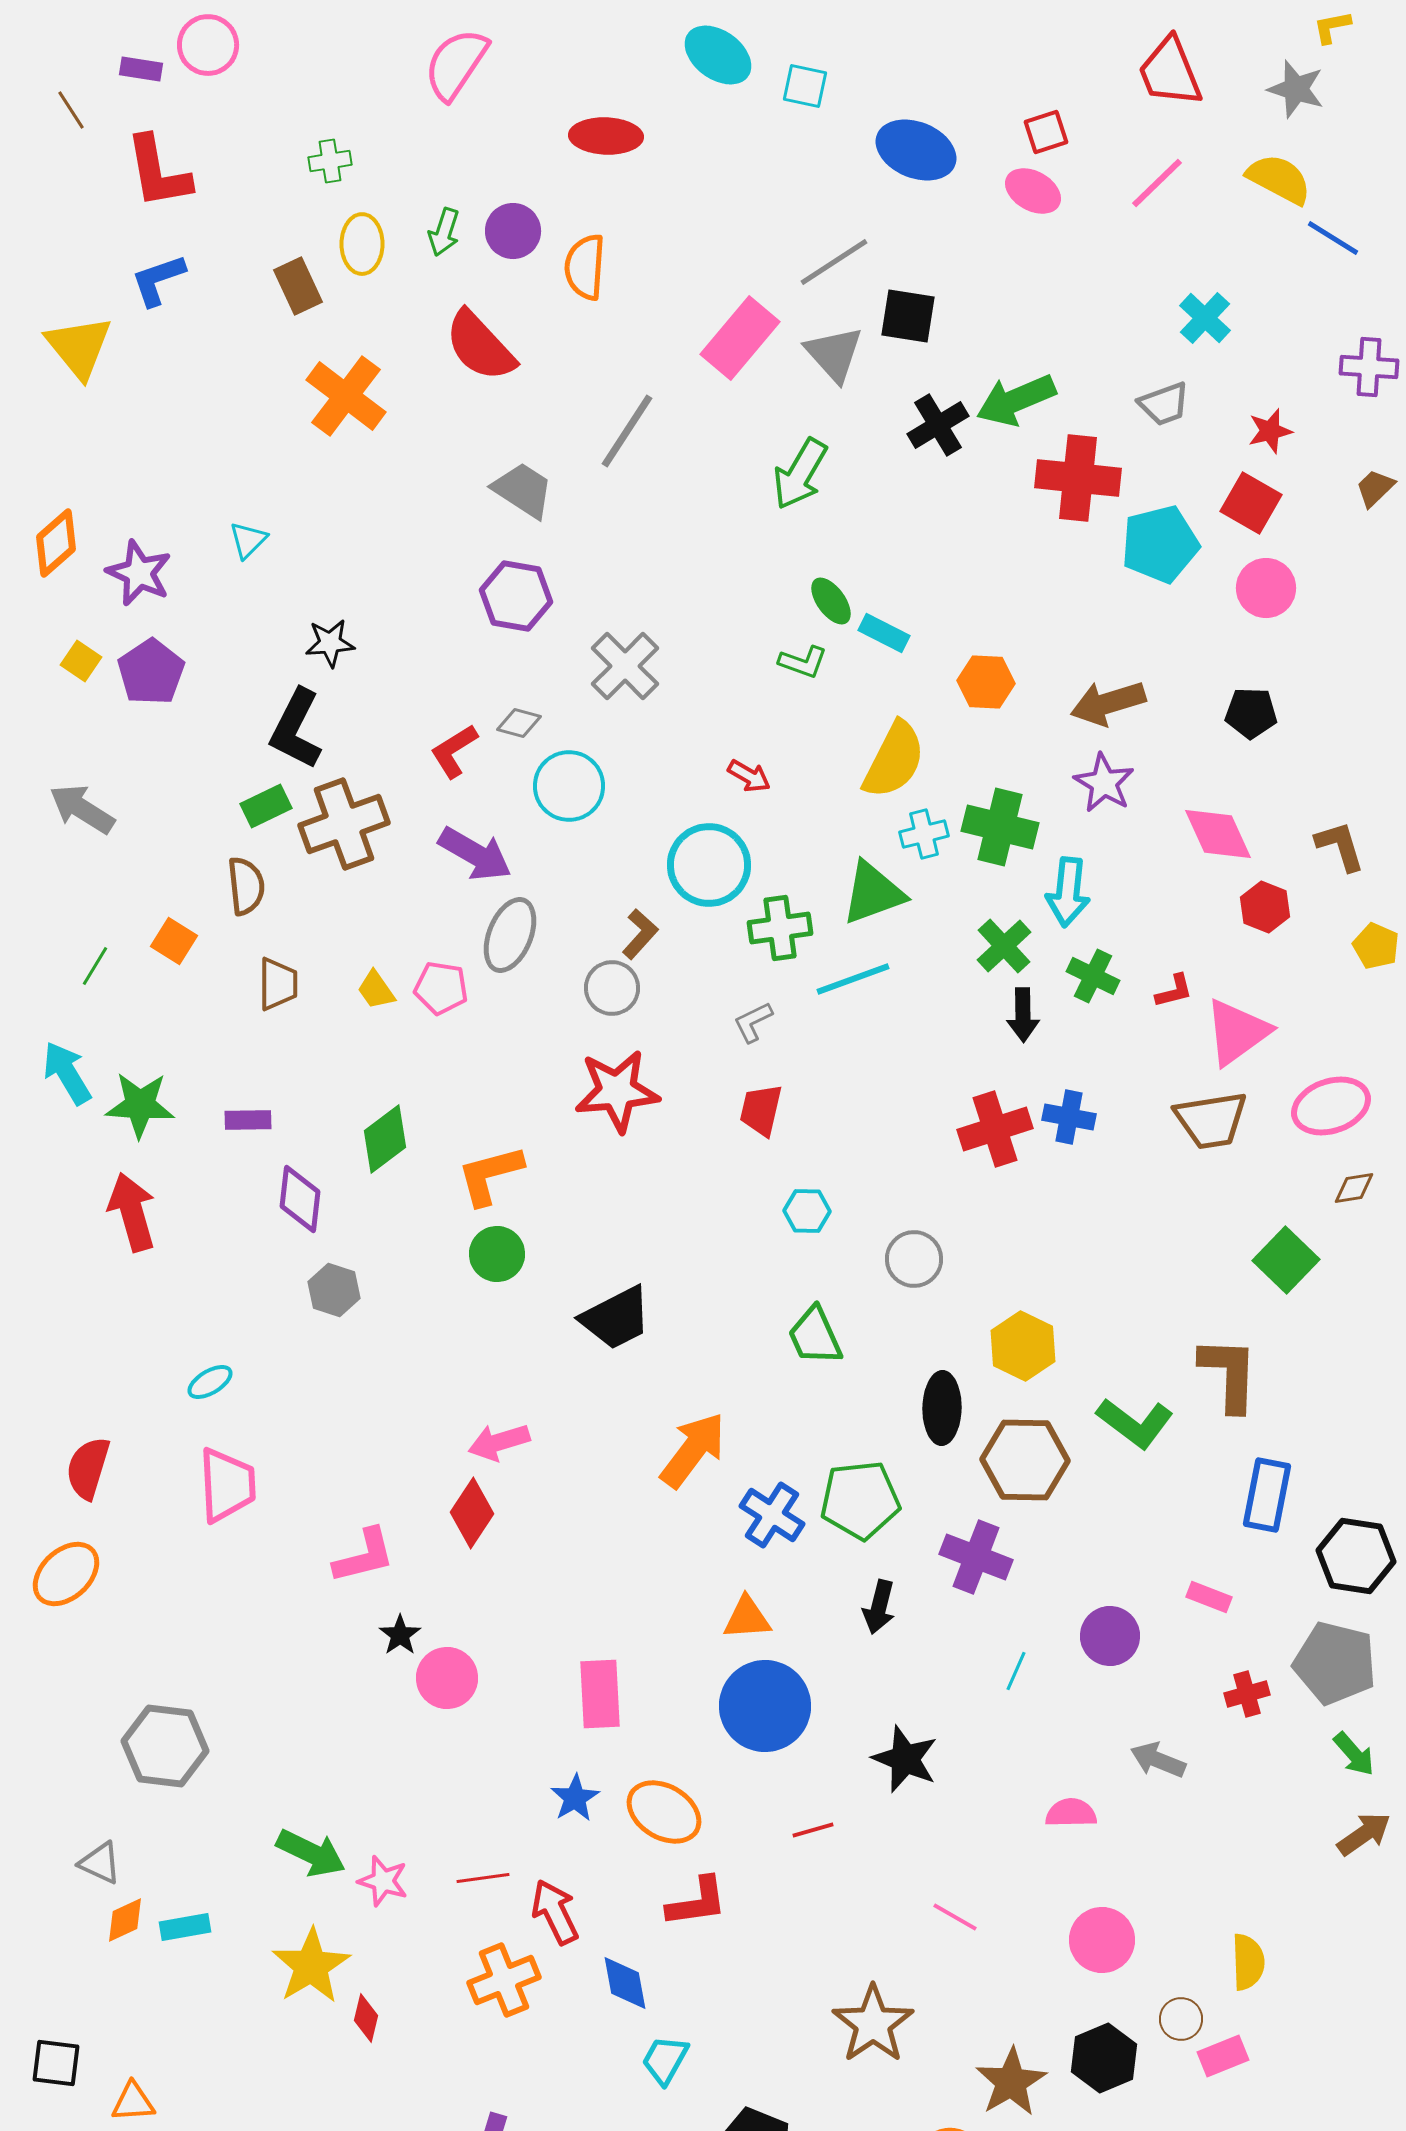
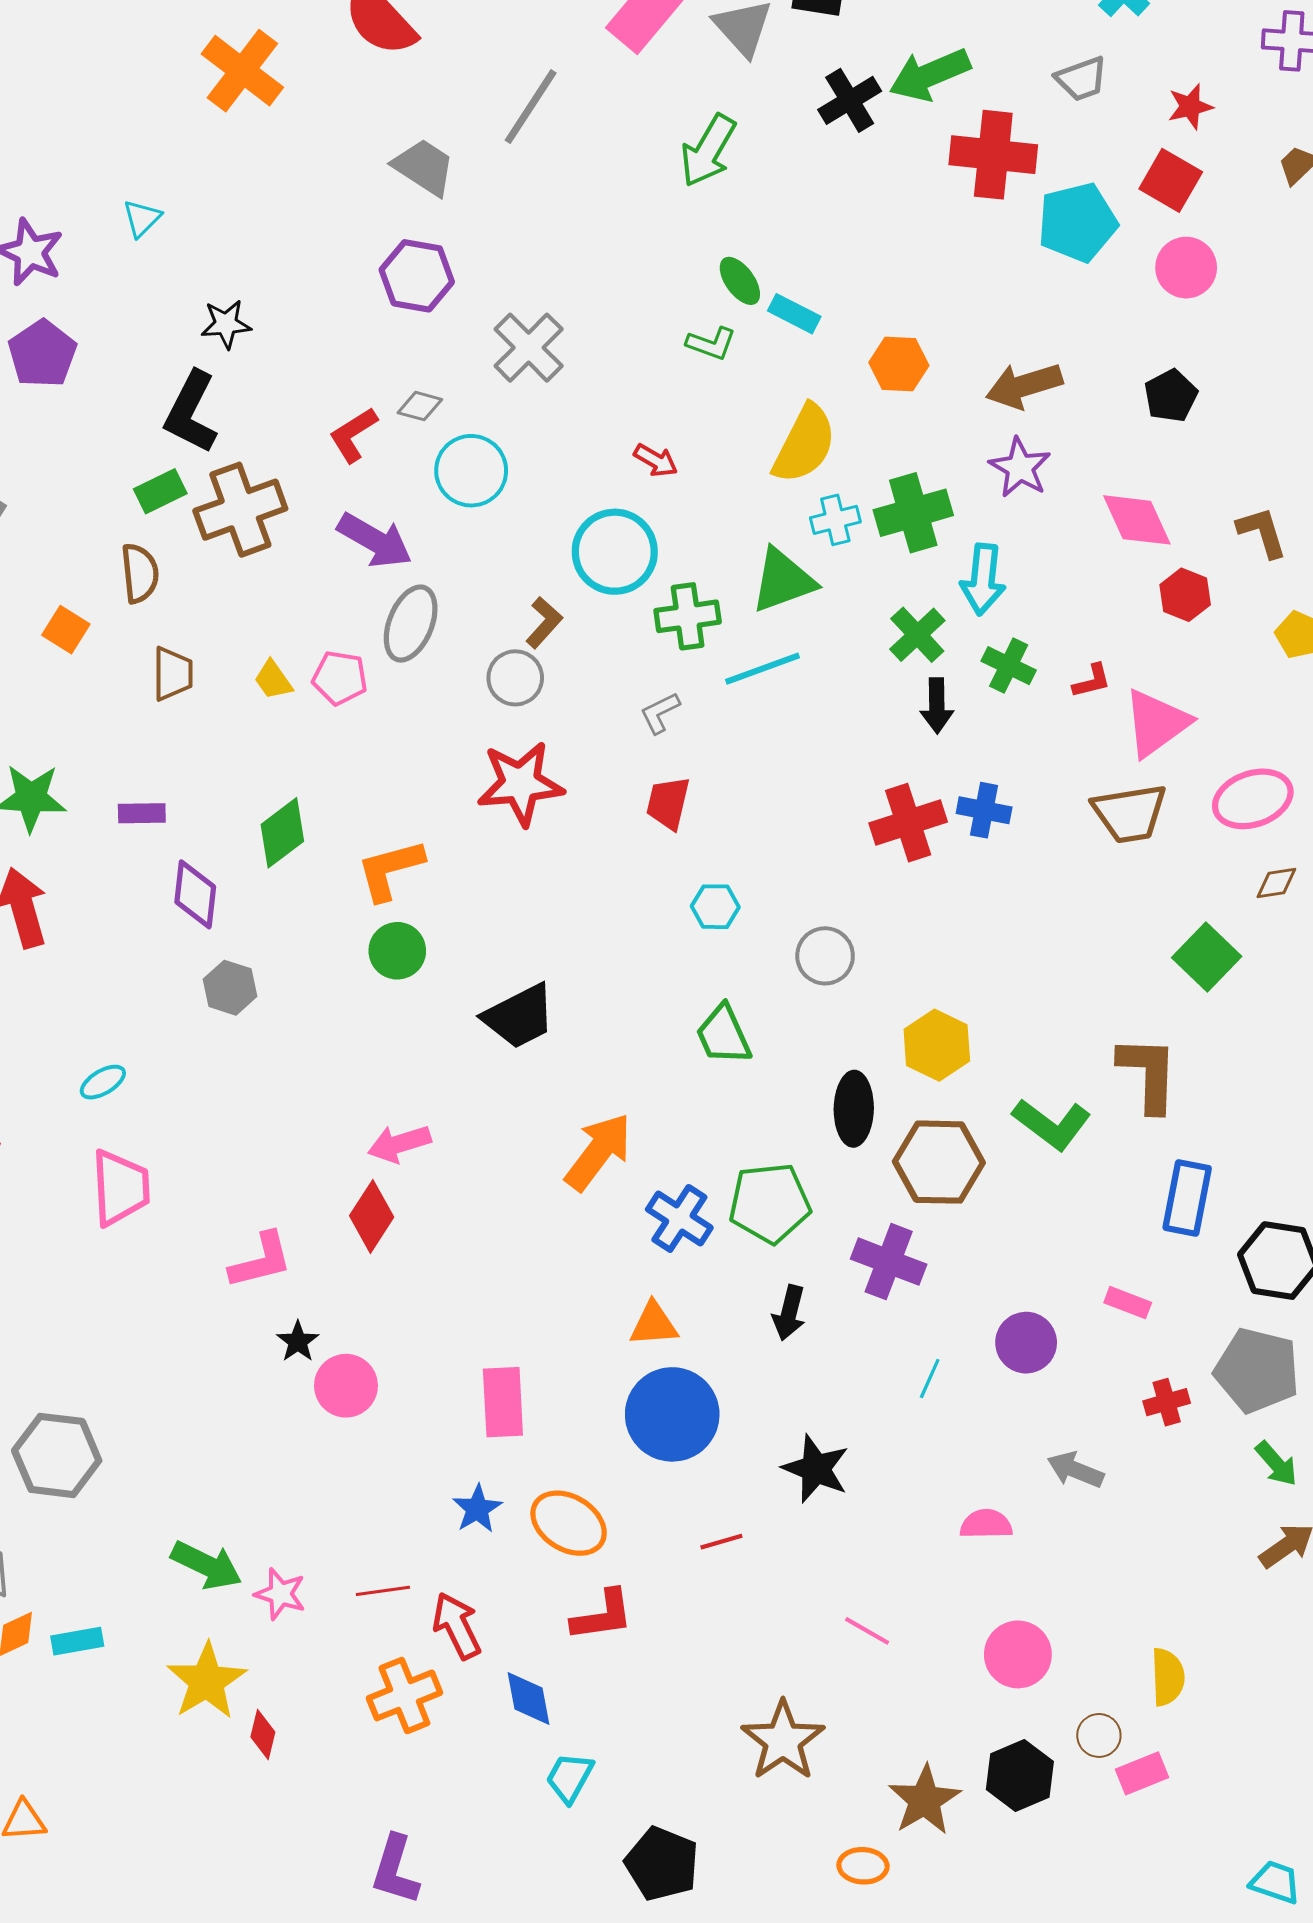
black pentagon: (1251, 713) -> (1171, 396), turned -30
green cross: (1000, 827) -> (913, 513), turned -30

